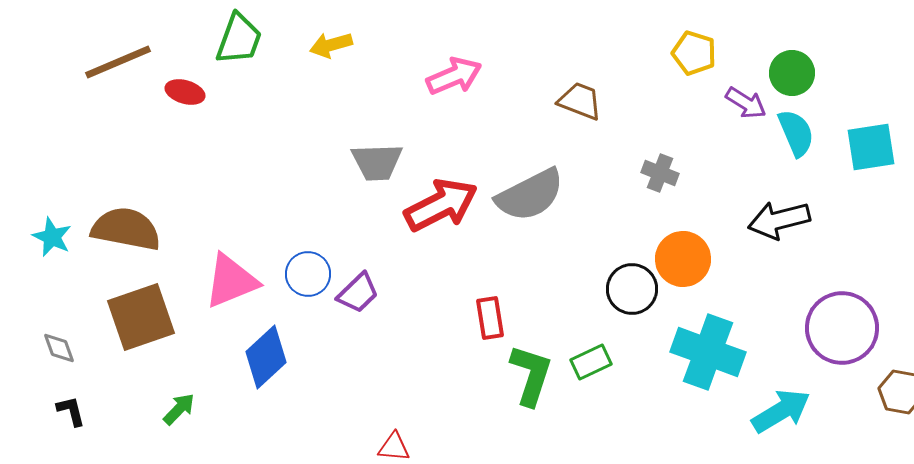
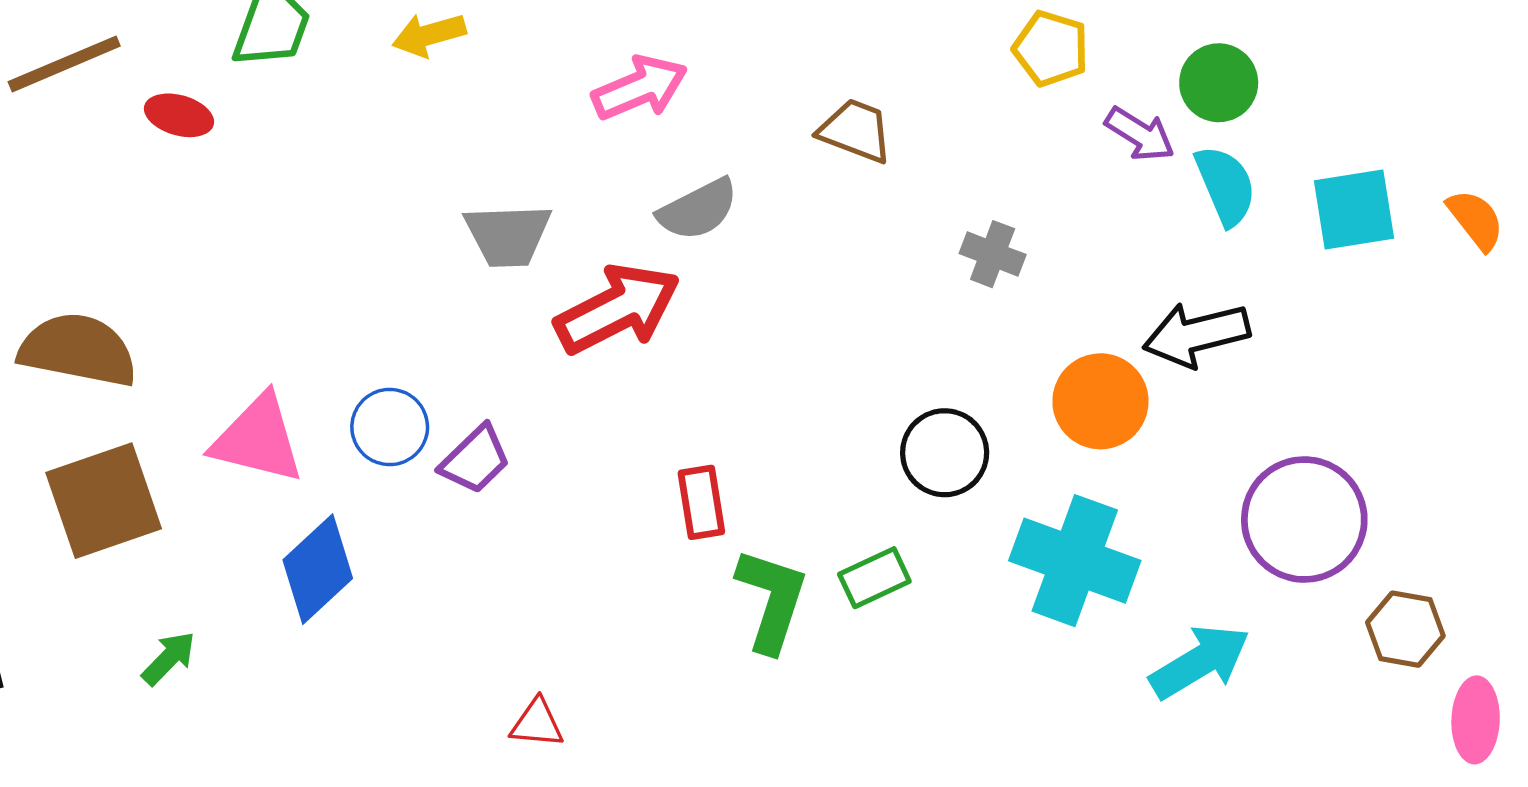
gray semicircle: (530, 195) -> (698, 209), moved, size x0.7
orange circle: (683, 259) -> (1100, 401), moved
pink triangle: (231, 281) -> (258, 439), turned 36

